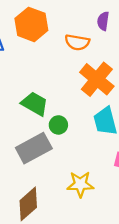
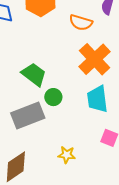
yellow star: (80, 184) -> (67, 155), size x0.7

